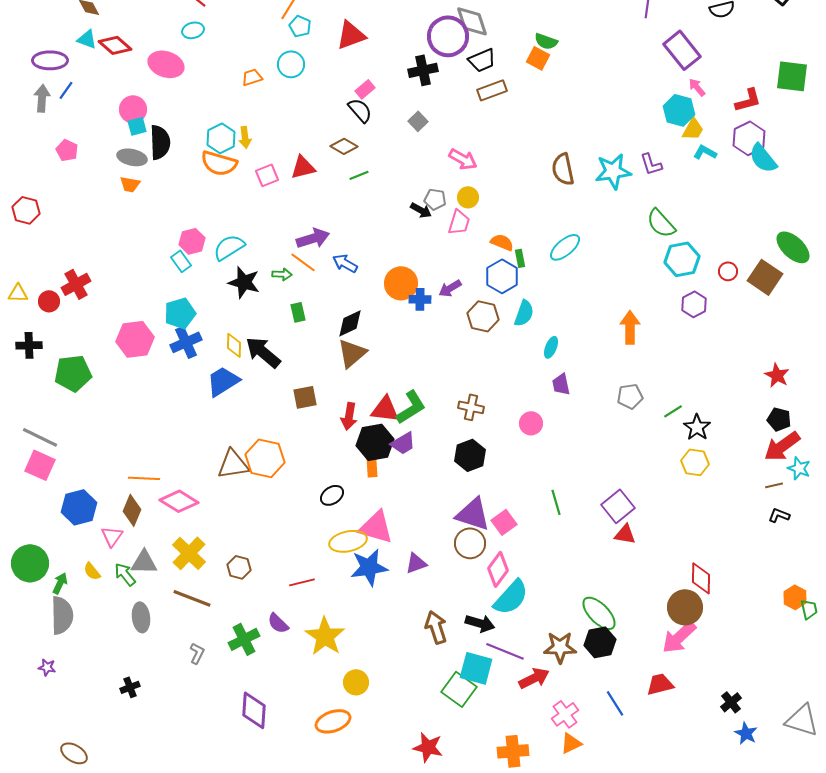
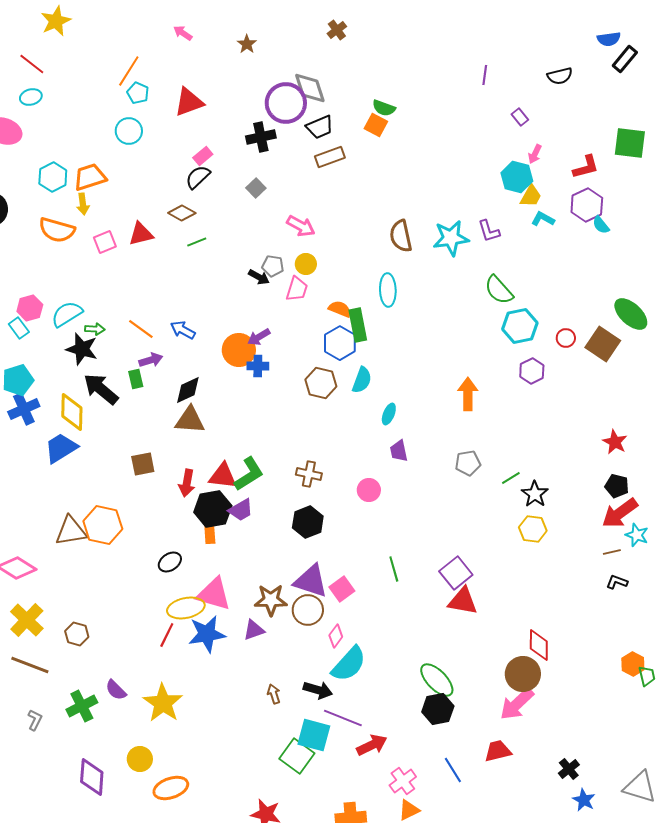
purple rectangle: (682, 50) -> (520, 117), size x0.5
orange trapezoid: (252, 77) -> (90, 177), moved, size x1.6
pink arrow: (697, 87) -> (535, 154), turned -114
black semicircle: (360, 110) -> (198, 177), turned -92
cyan hexagon: (221, 138) -> (53, 177), moved
cyan semicircle: (763, 158) -> (601, 225), size x0.6
purple arrow: (313, 238) -> (151, 360), moved, size x0.7
cyan ellipse: (565, 247) -> (388, 290), moved, turned -52
green rectangle: (520, 258) -> (358, 325), size x1.8
green arrow: (282, 274) -> (95, 329), moved
purple arrow: (450, 288) -> (259, 337), moved
yellow diamond: (234, 345) -> (72, 412), size x1.5
black arrow: (263, 352) -> (101, 389), moved
brown triangle: (352, 353) -> (190, 420), turned 44
red triangle: (625, 534) -> (463, 601), size x1.4
pink diamond: (498, 569) -> (336, 636), size x0.7
red line: (302, 582) -> (167, 635), moved, turned -50
brown arrow: (436, 627) -> (274, 694), size x0.6
brown star: (560, 647) -> (271, 600), moved
yellow circle: (356, 682) -> (140, 759), moved

